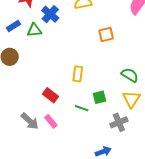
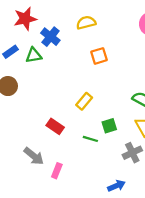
orange square: (106, 34) -> (99, 56), moved
yellow rectangle: (78, 74) -> (84, 101), turned 35
pink rectangle: (51, 121) -> (57, 171), moved, turned 64

